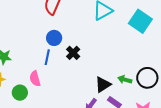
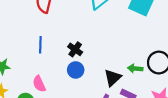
blue circle: (54, 38) -> (76, 70), moved
blue line: (47, 57) -> (40, 45), moved

